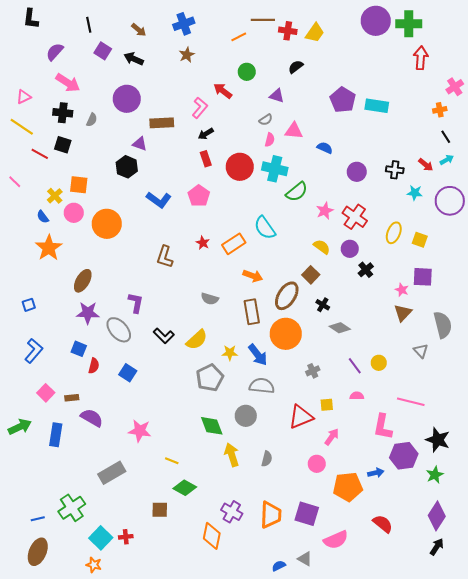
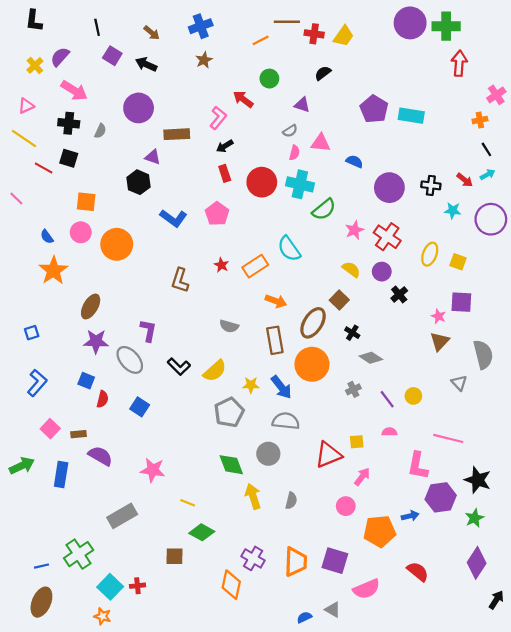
purple circle: (357, 172) -> (389, 188), size x1.4
yellow cross: (55, 196) -> (35, 65), moved
gray cross: (313, 371) -> (353, 389), moved
black arrow: (437, 547) -> (496, 600), moved

